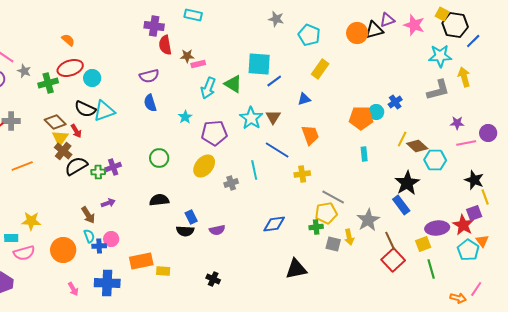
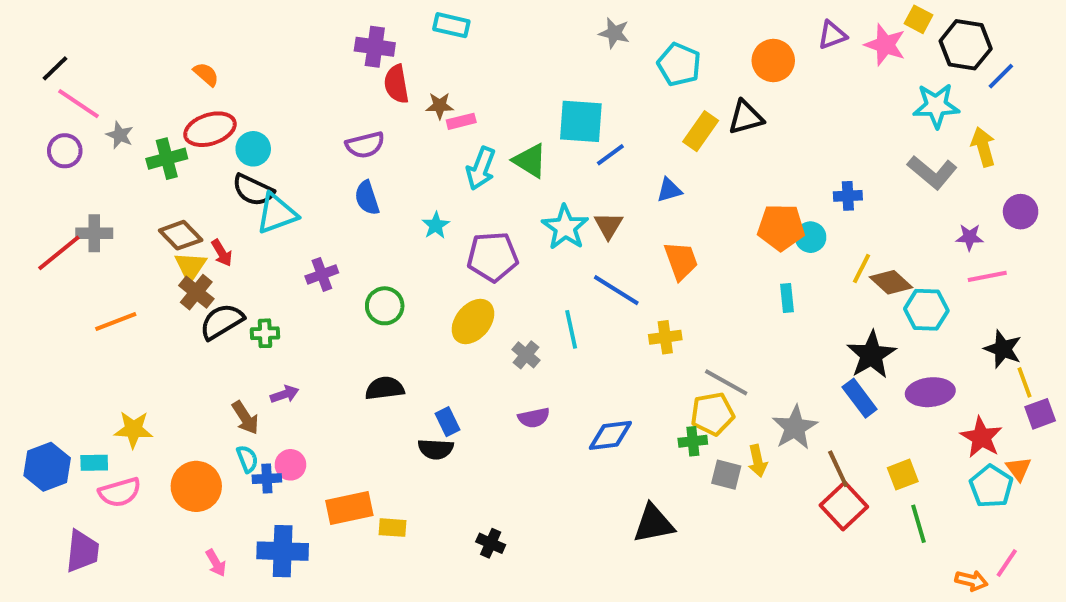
yellow square: (442, 14) -> (918, 19), moved
black triangle: (374, 30) -> (746, 117), moved
gray L-shape: (438, 90) -> (932, 172), turned 55
blue cross: (395, 102) -> (848, 196), turned 32
black semicircle: (85, 109) -> (253, 190), moved
cyan circle: (376, 112) -> (811, 237), moved
purple circle: (488, 133) -> (1021, 212), moved
purple cross: (113, 167) -> (322, 274), moved
gray cross: (231, 183) -> (526, 355), turned -32
purple square: (474, 213) -> (1040, 414), moved
purple ellipse: (437, 228) -> (930, 392), moved
purple semicircle: (217, 230) -> (534, 418), moved

